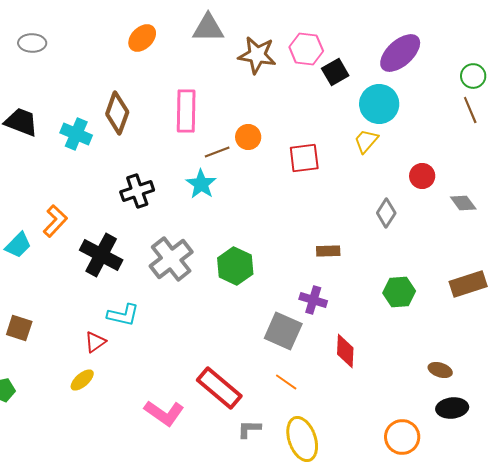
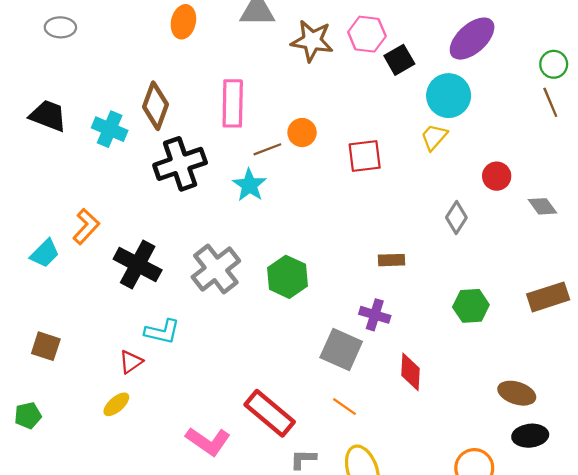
orange ellipse: (142, 38) -> (183, 22), turned -32
black cross: (137, 191) -> (180, 164), moved, size x1.4
brown ellipse: (440, 370) -> (517, 393), size x1.4

